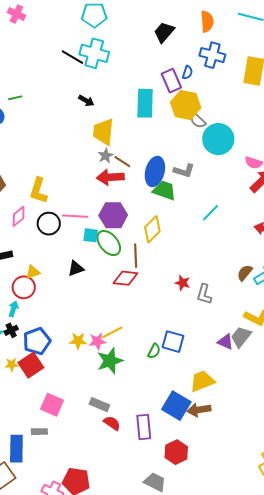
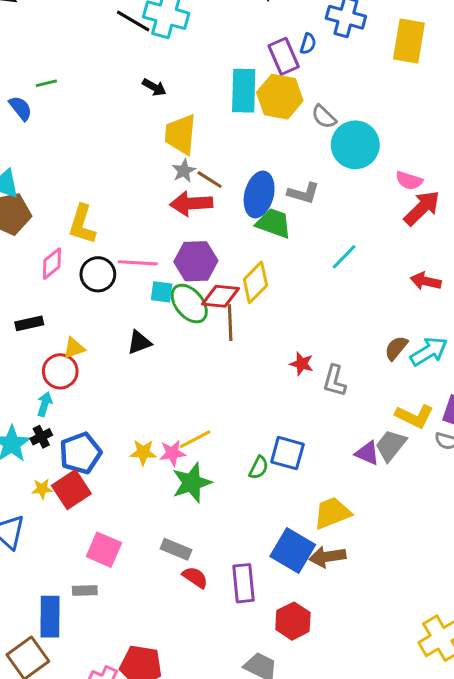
yellow hexagon: (186, 105) -> (280, 97), moved
red diamond: (125, 278) -> (220, 296), moved

